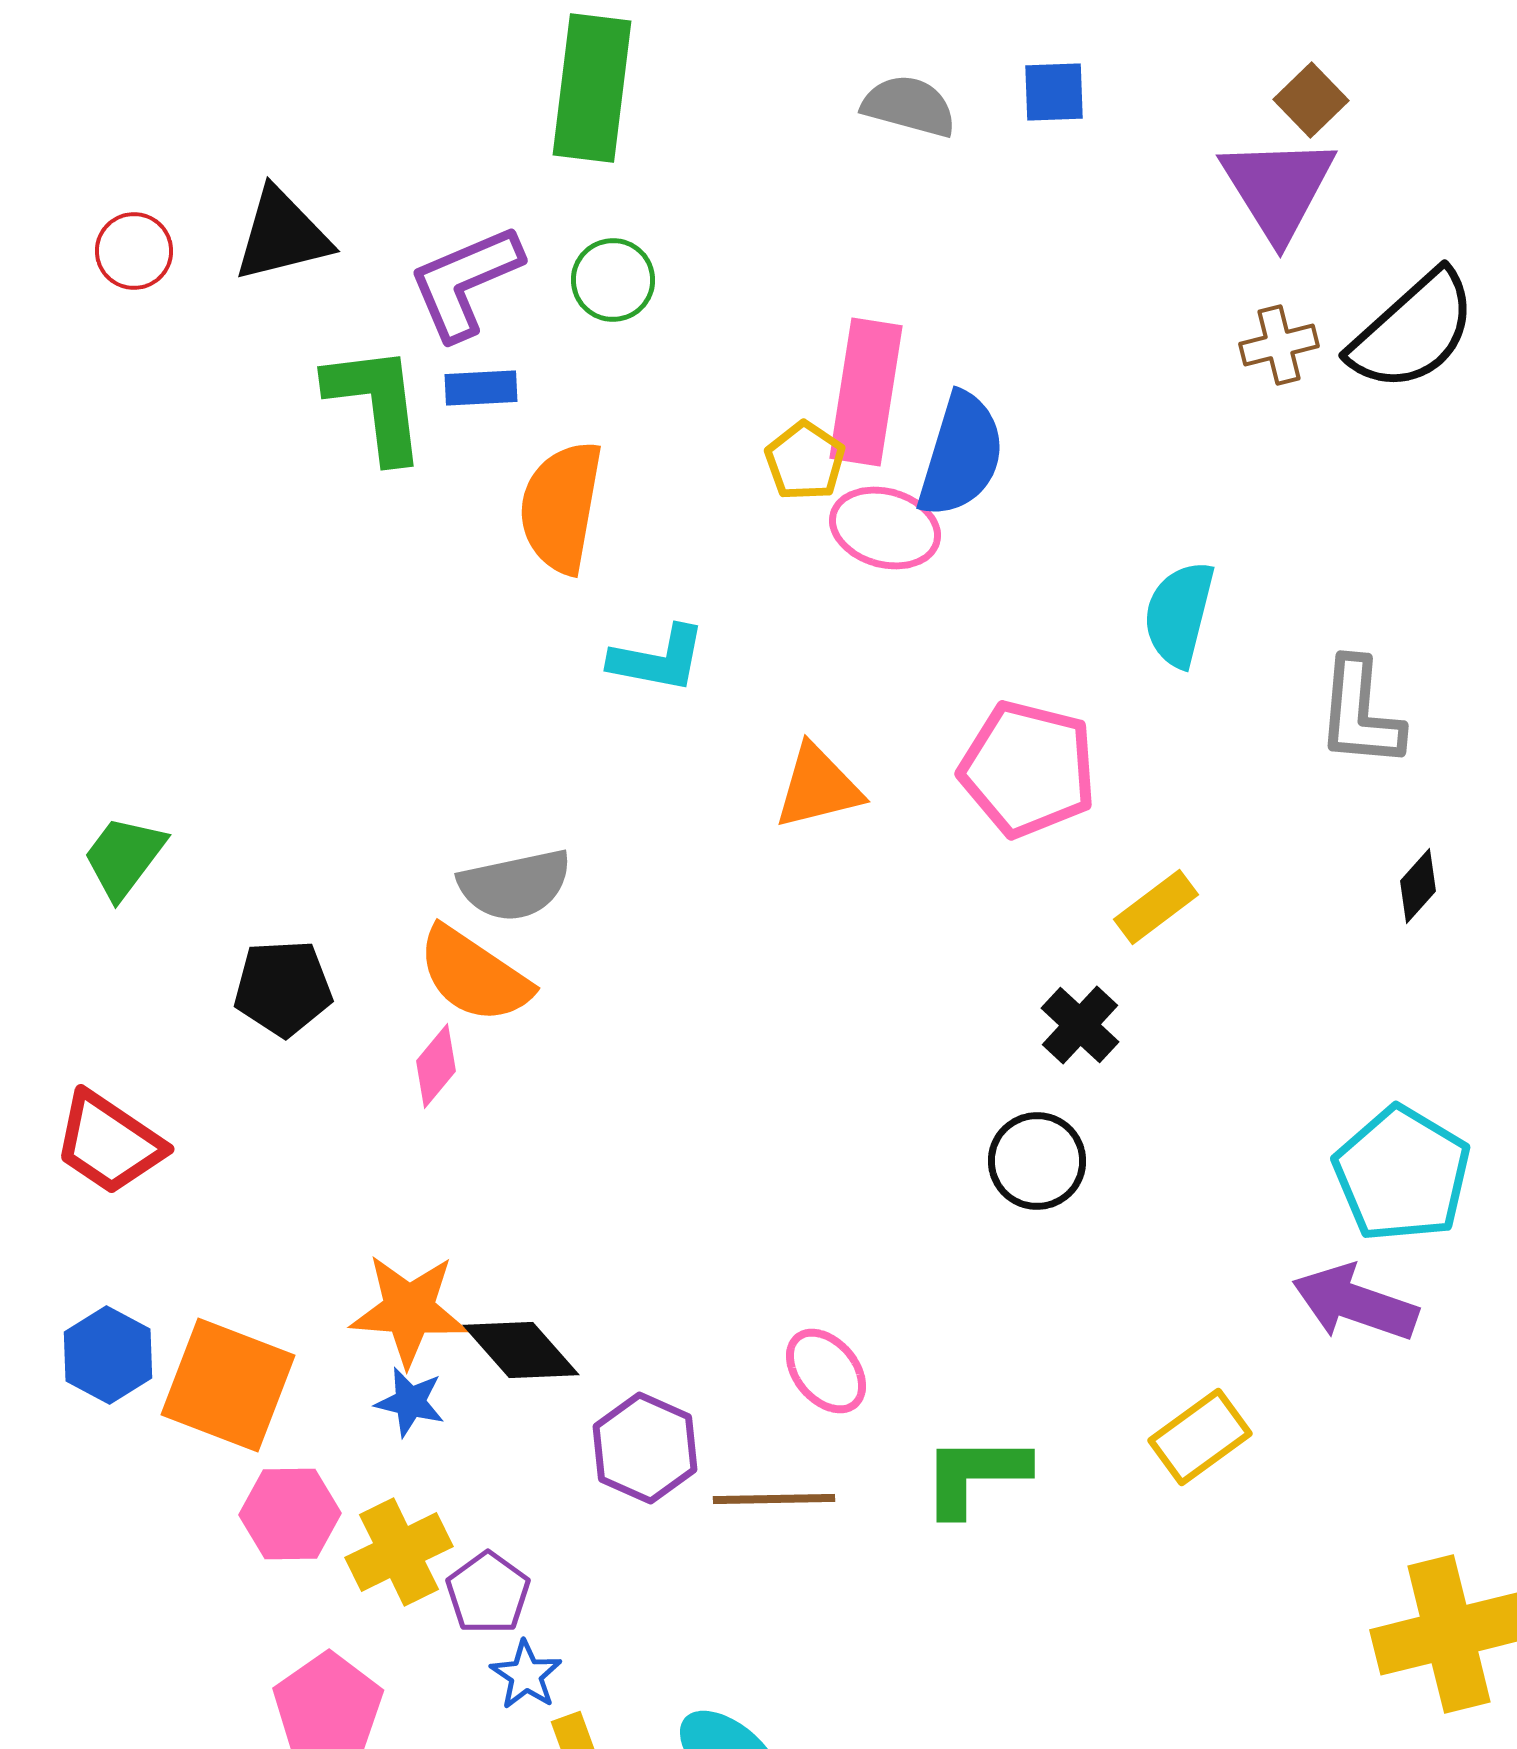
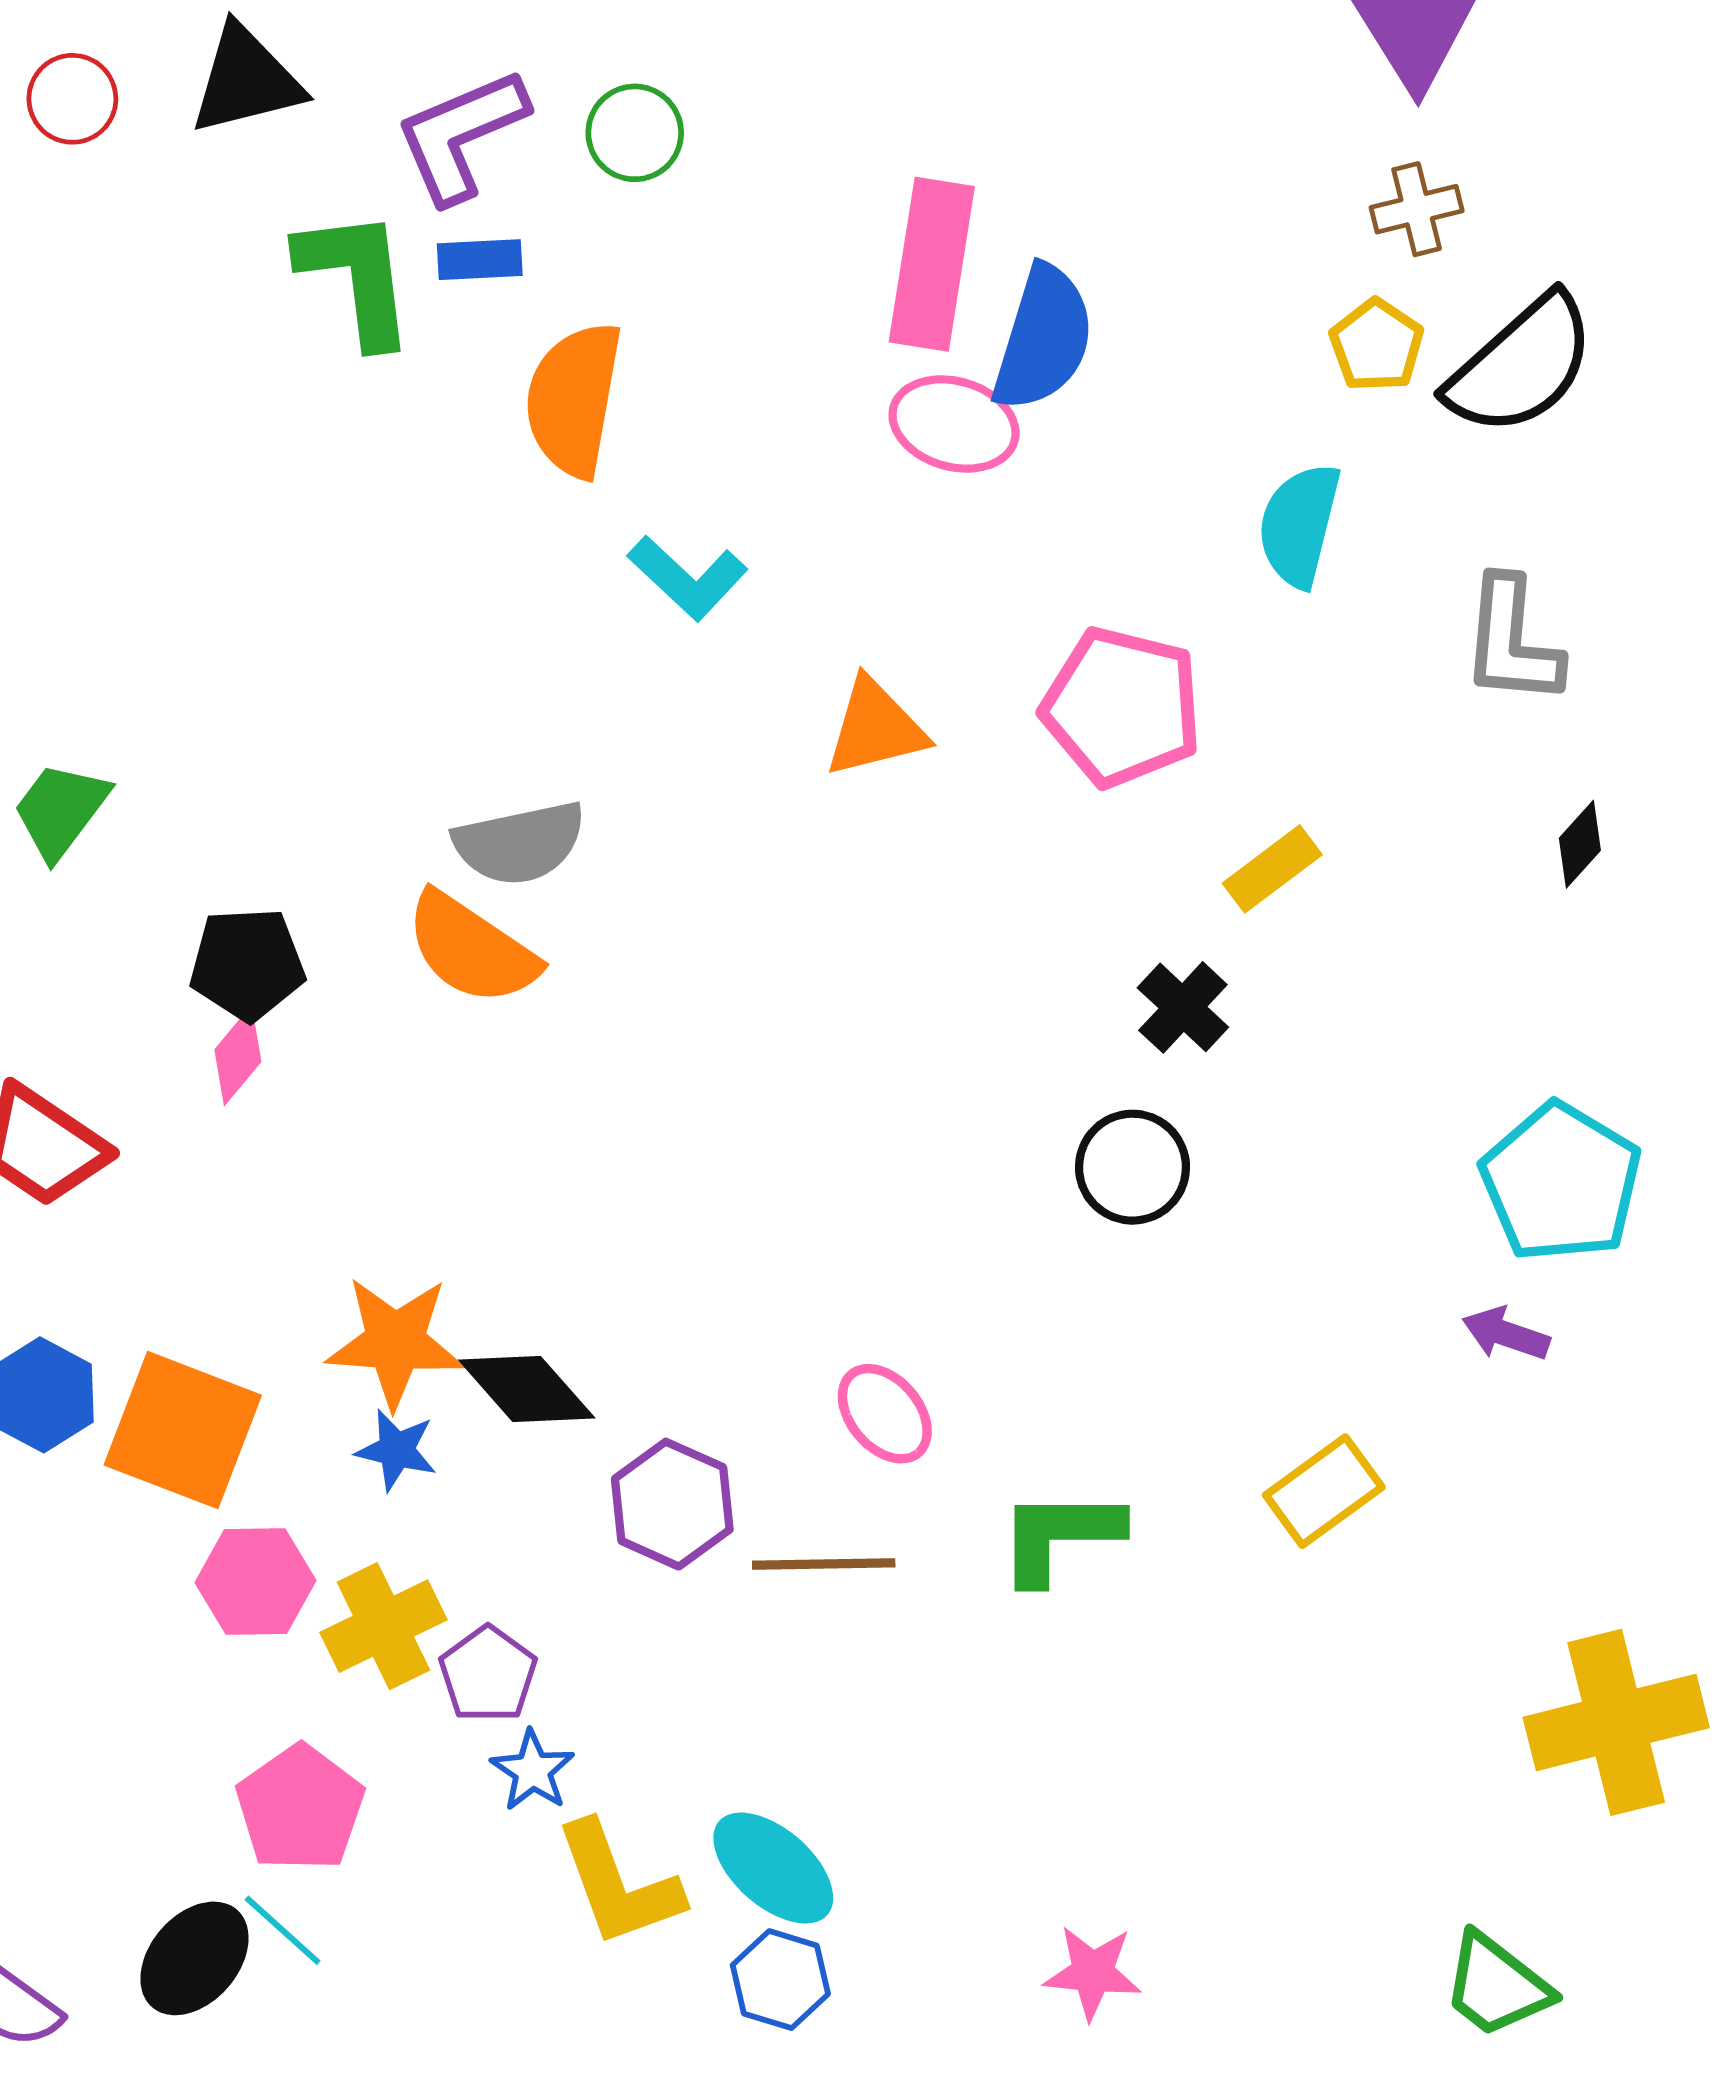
black semicircle: (1413, 331) -> (1521, 365), moved
yellow pentagon: (805, 461) -> (1377, 345), moved
cyan L-shape: (658, 659) -> (688, 578), turned 32
pink diamond: (436, 1066) -> (238, 1056), moved
purple arrow: (1355, 1303) -> (1506, 1334), size x0.6

